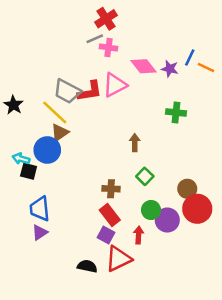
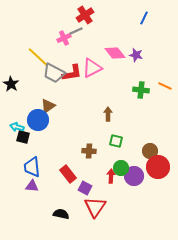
pink cross: (108, 48) -> (64, 38), moved, turned -32
blue line: (190, 58) -> (144, 18), moved
orange line: (206, 68) -> (165, 86), moved
yellow line: (55, 112) -> (38, 57), moved
green square: (145, 176) -> (116, 141), turned -32
red rectangle: (110, 215) -> (68, 174), moved
purple triangle: (40, 232) -> (32, 186), turned 40
red arrow: (138, 235) -> (111, 176), moved
red triangle: (118, 259) -> (95, 207), turned -30
black semicircle: (87, 266) -> (61, 214), moved

